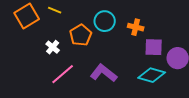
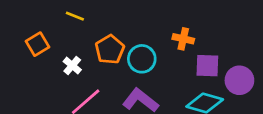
orange square: (27, 16) -> (37, 44), moved, size x0.7
cyan circle: (105, 21) -> (142, 59), moved

